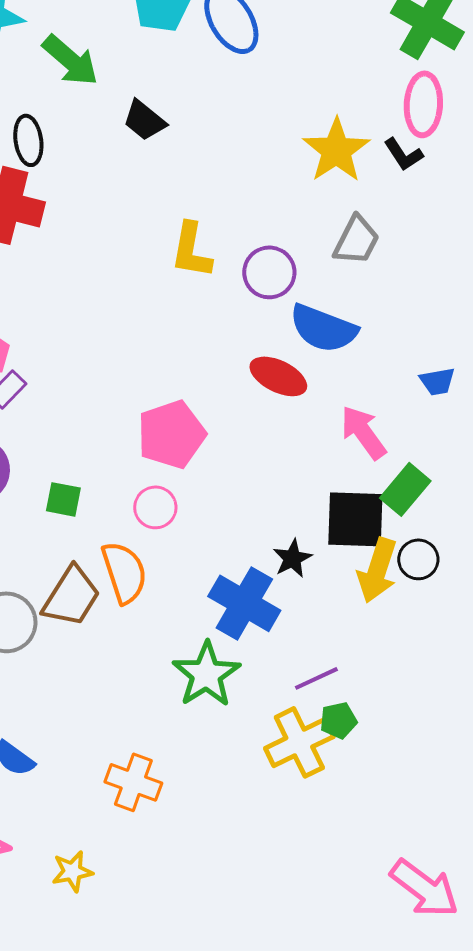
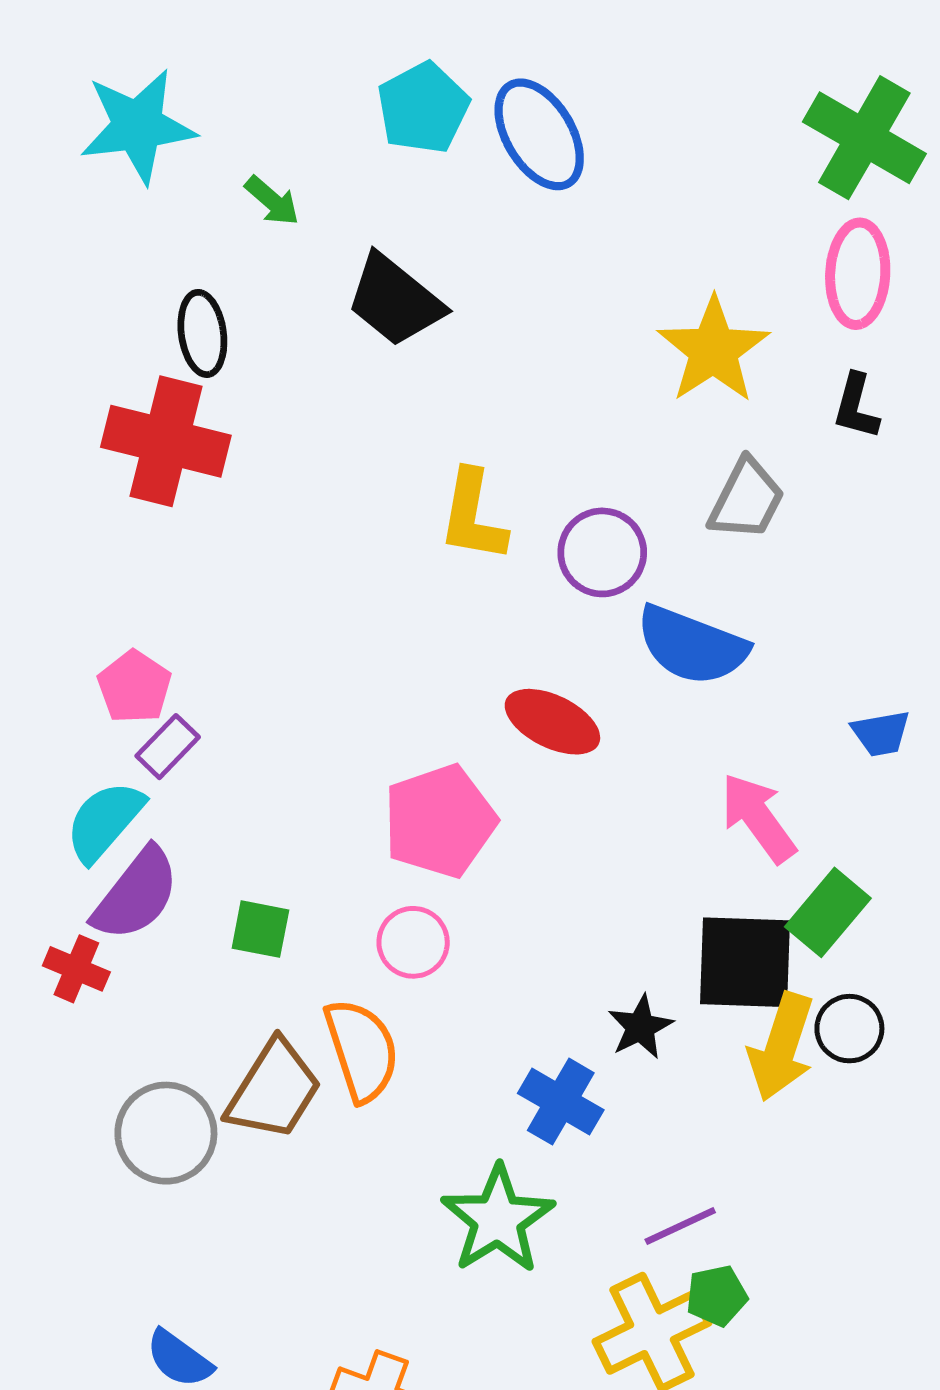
green arrow: (70, 60) -> (272, 201), size x0.6
black trapezoid: (144, 120) -> (395, 300), size x1.4
black L-shape: (403, 154) -> (856, 406), moved, turned 48
red ellipse: (278, 376) -> (552, 722), moved
blue cross: (244, 603) -> (561, 1102), size x0.7

